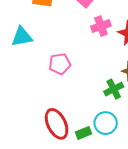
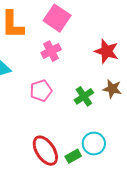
pink cross: (101, 26) -> (51, 51), moved
green cross: (114, 89) -> (84, 96), moved

